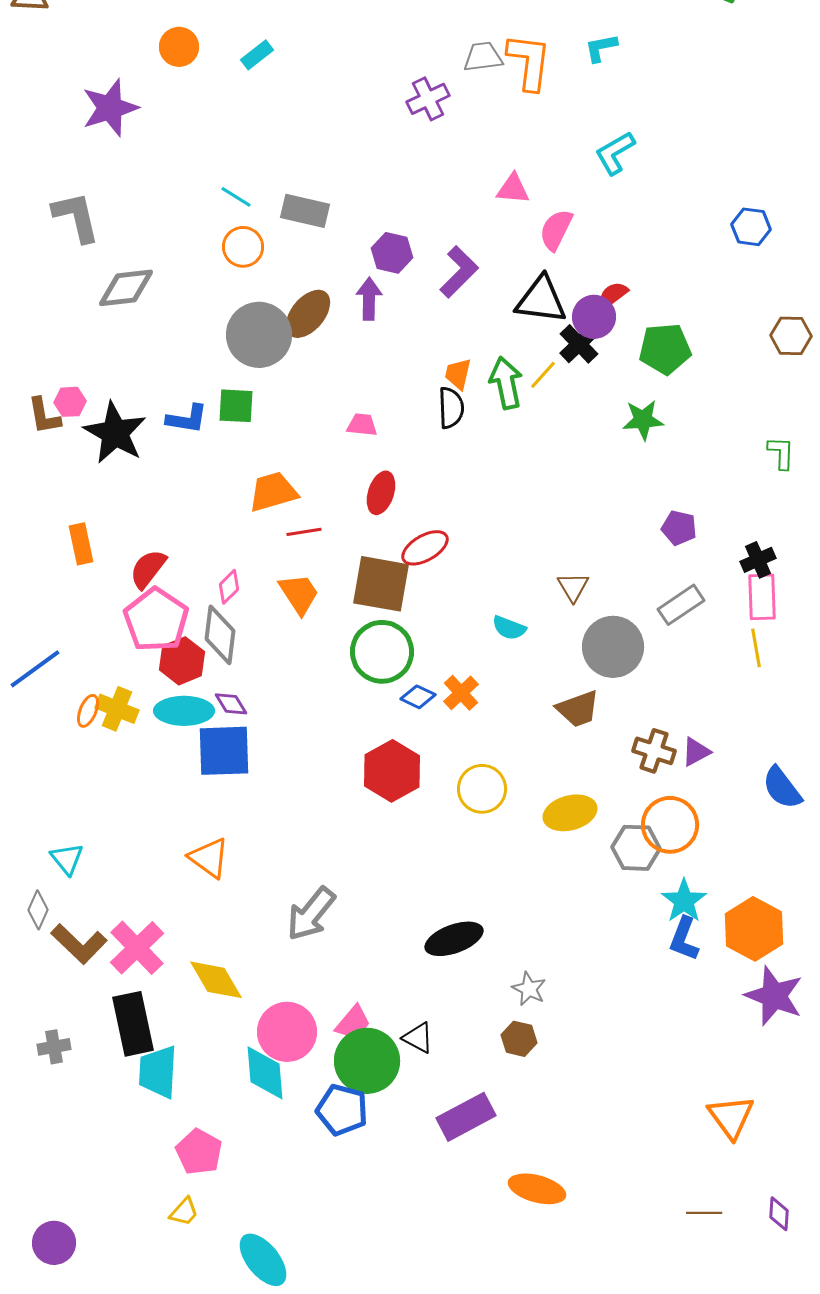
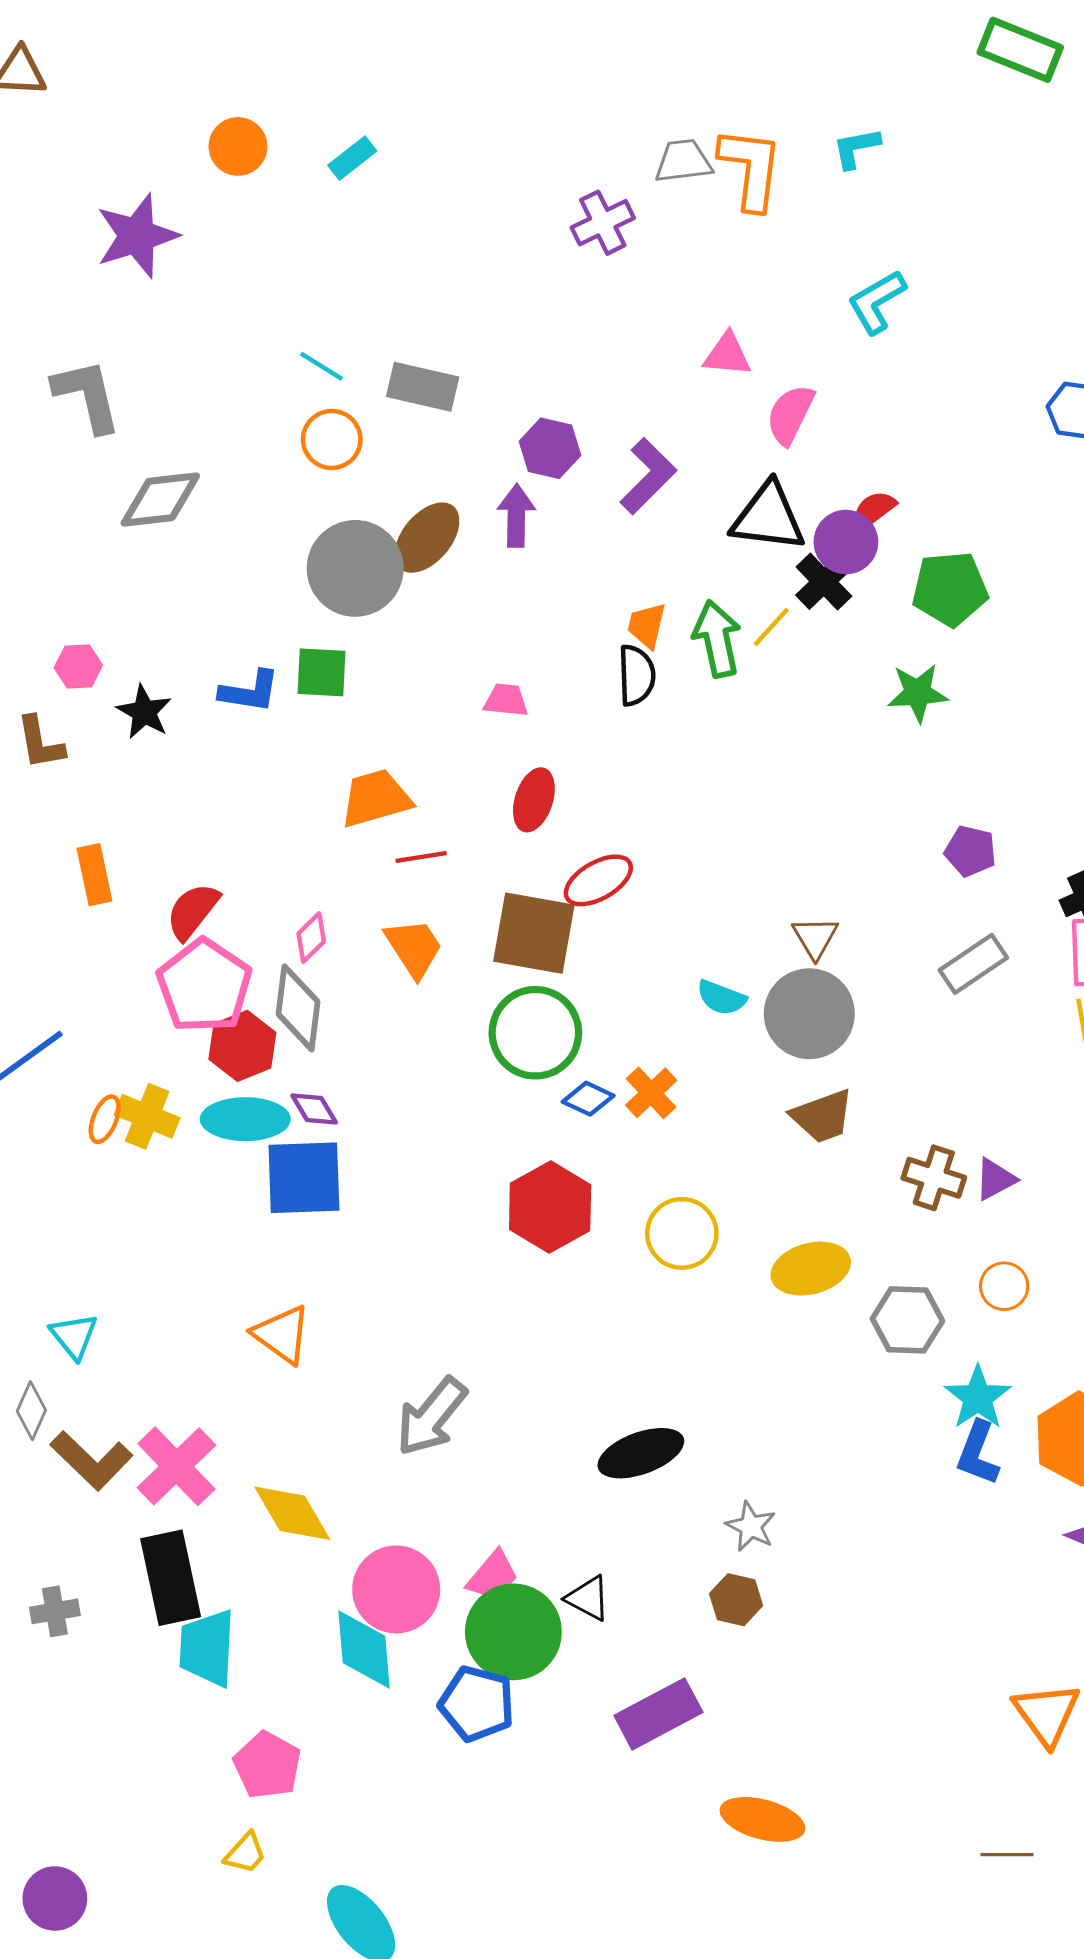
brown L-shape: (44, 416) -> (40, 743), moved
black star: (115, 433) -> (144, 712), size x0.6
gray circle: (613, 647) -> (809, 1014), moved
orange circle: (670, 825) -> (1004, 1286), moved, size x0.6

